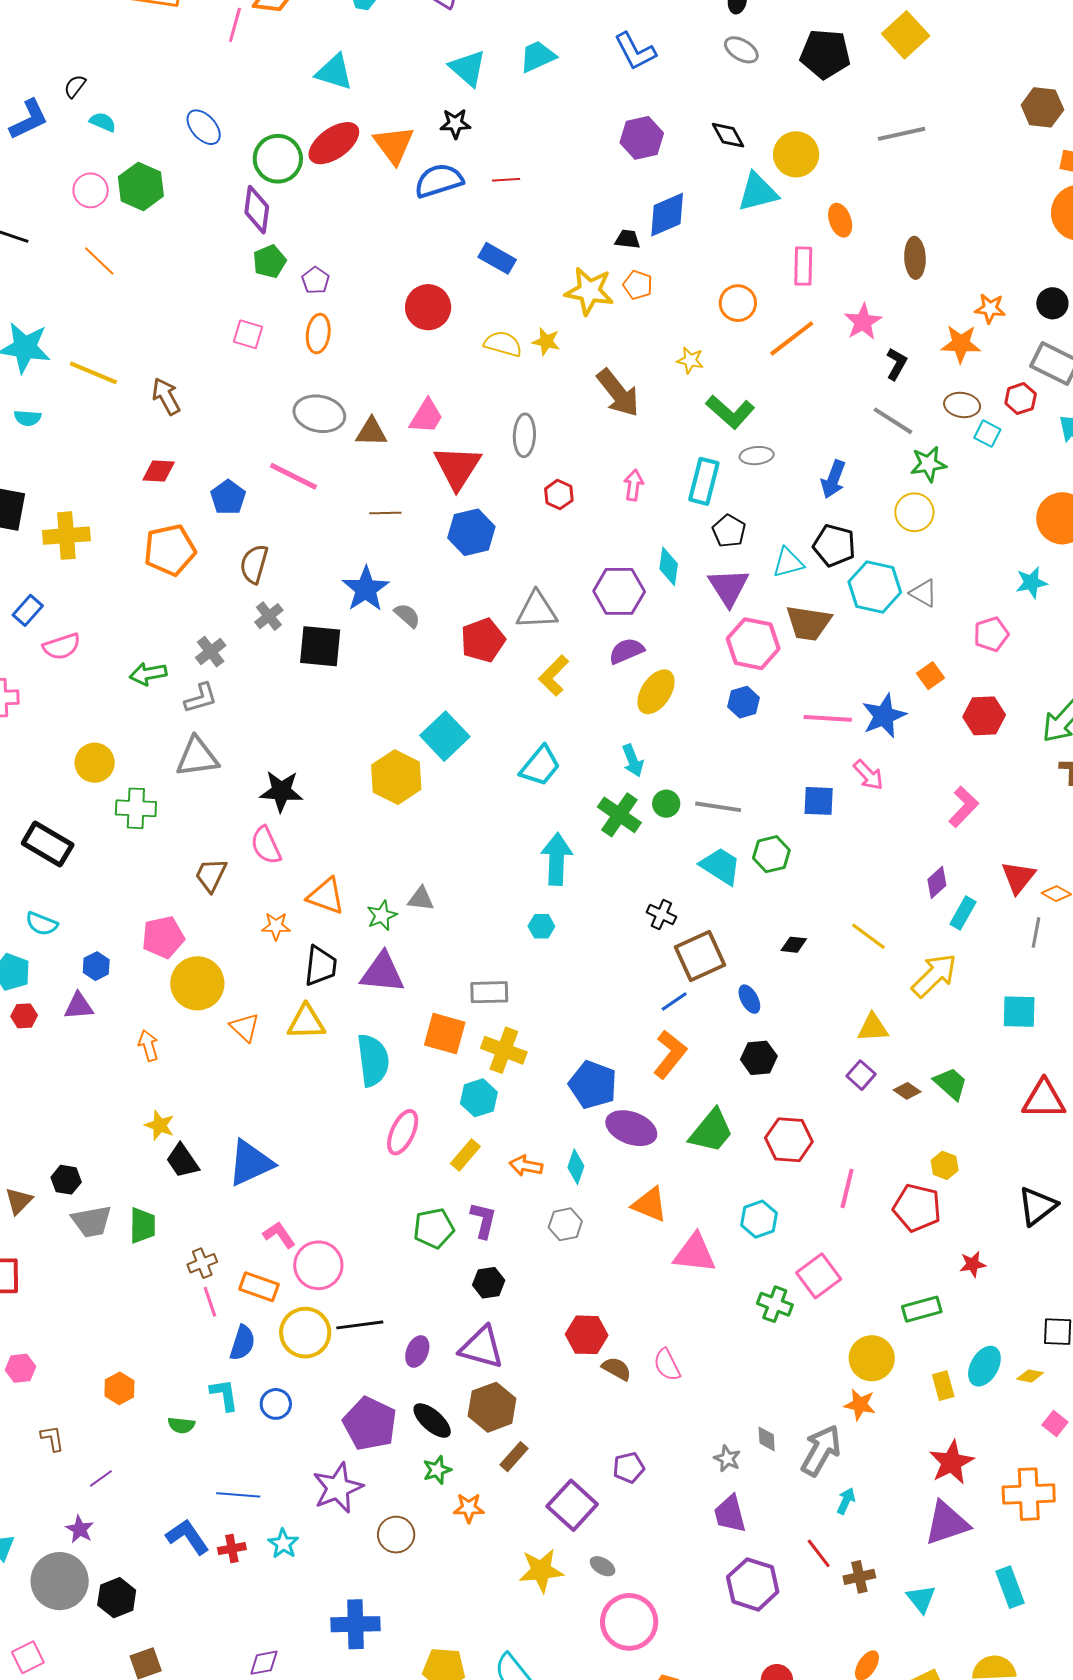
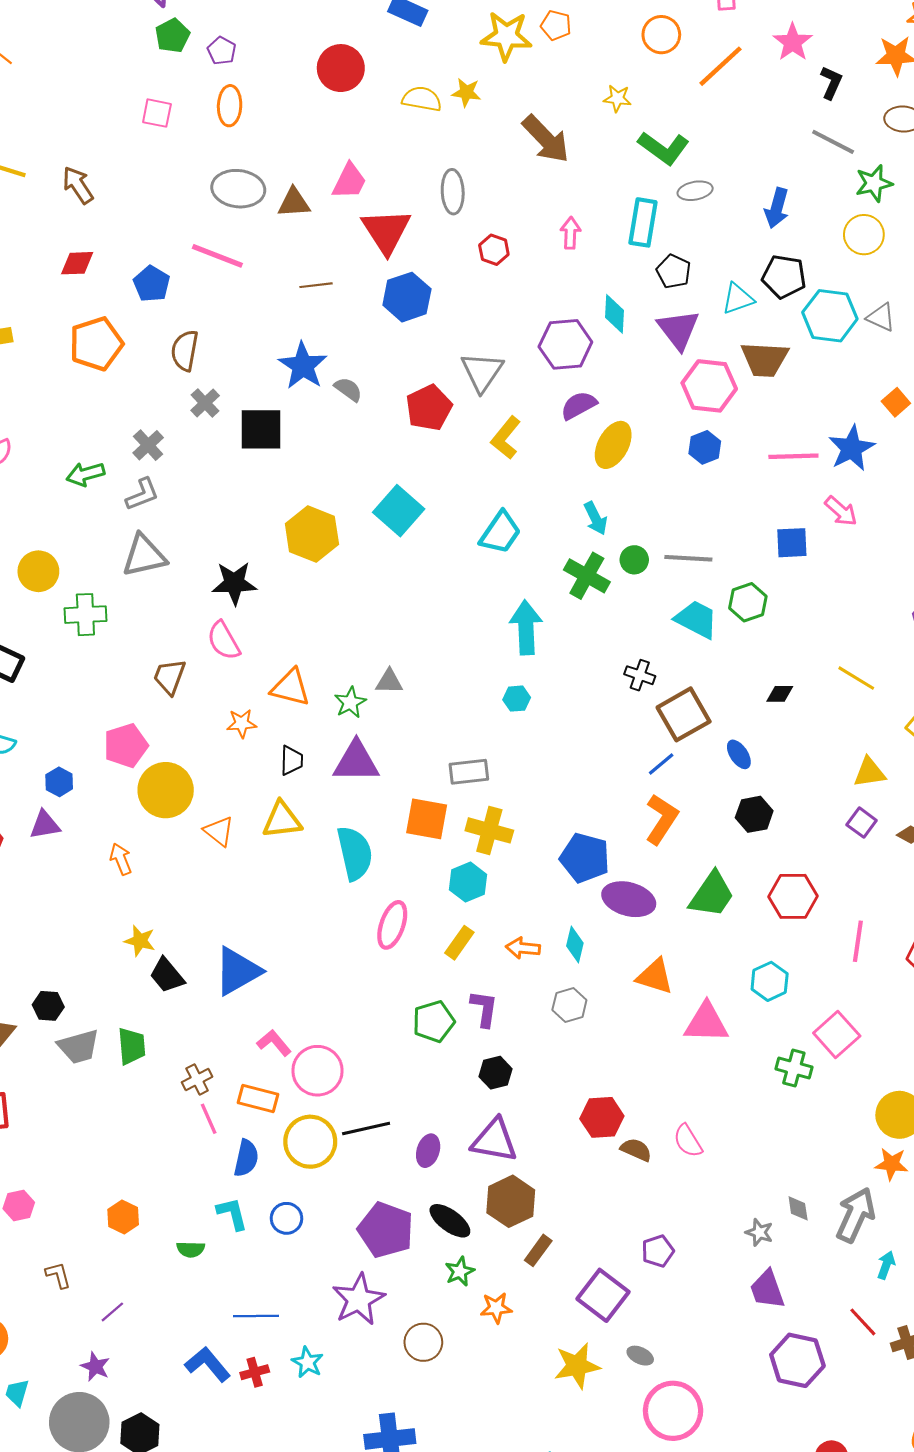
gray triangle: (537, 610) -> (482, 372), turned -48
yellow hexagon: (396, 777) -> (312, 534), moved
black trapezoid: (321, 966) -> (292, 760), size x0.7

